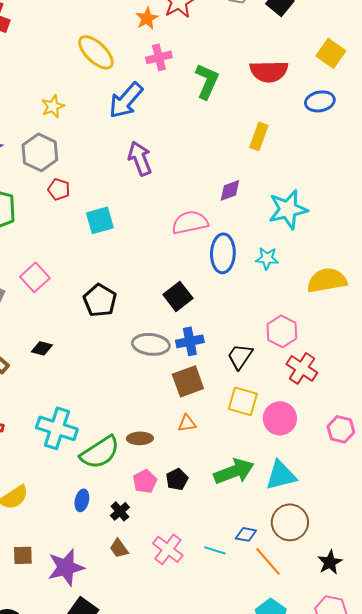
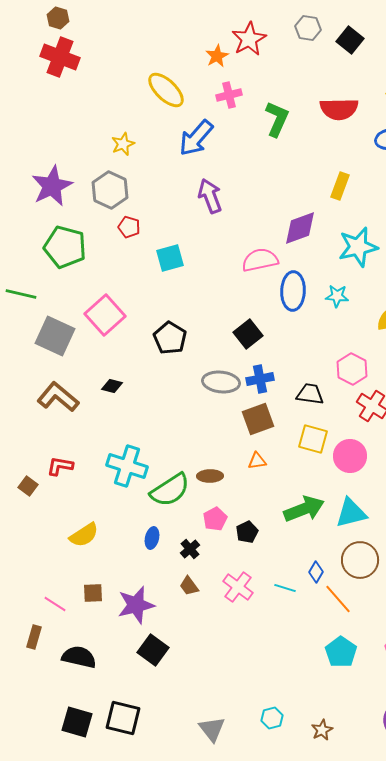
yellow rectangle: (259, 136) -> (340, 186), moved
purple diamond: (230, 190) -> (300, 228), size x1.5
pink square: (35, 277) -> (105, 315), size x1.4
black trapezoid: (240, 356) -> (310, 394), turned 64
black pentagon: (177, 479) -> (247, 532), moved
blue diamond: (246, 534) -> (316, 572), turned -70

